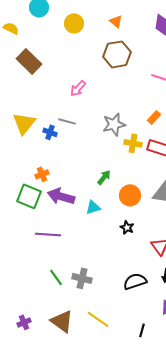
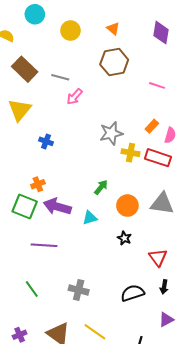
gray line: (67, 121) -> (60, 77), moved
yellow triangle: (24, 123) -> (20, 110), moved
green line: (56, 277) -> (32, 289), moved

